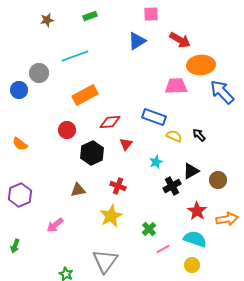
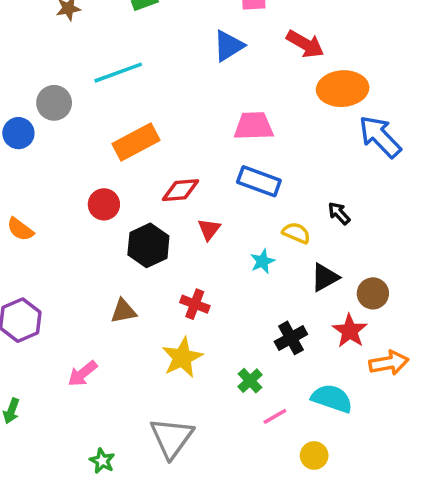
pink trapezoid: (176, 86) -> (254, 126), moved
yellow semicircle: (174, 136) -> (296, 233), moved
black cross: (172, 186) -> (291, 338), moved
red star: (197, 211) -> (350, 331), moved
yellow circle: (192, 265) -> (314, 455), moved

